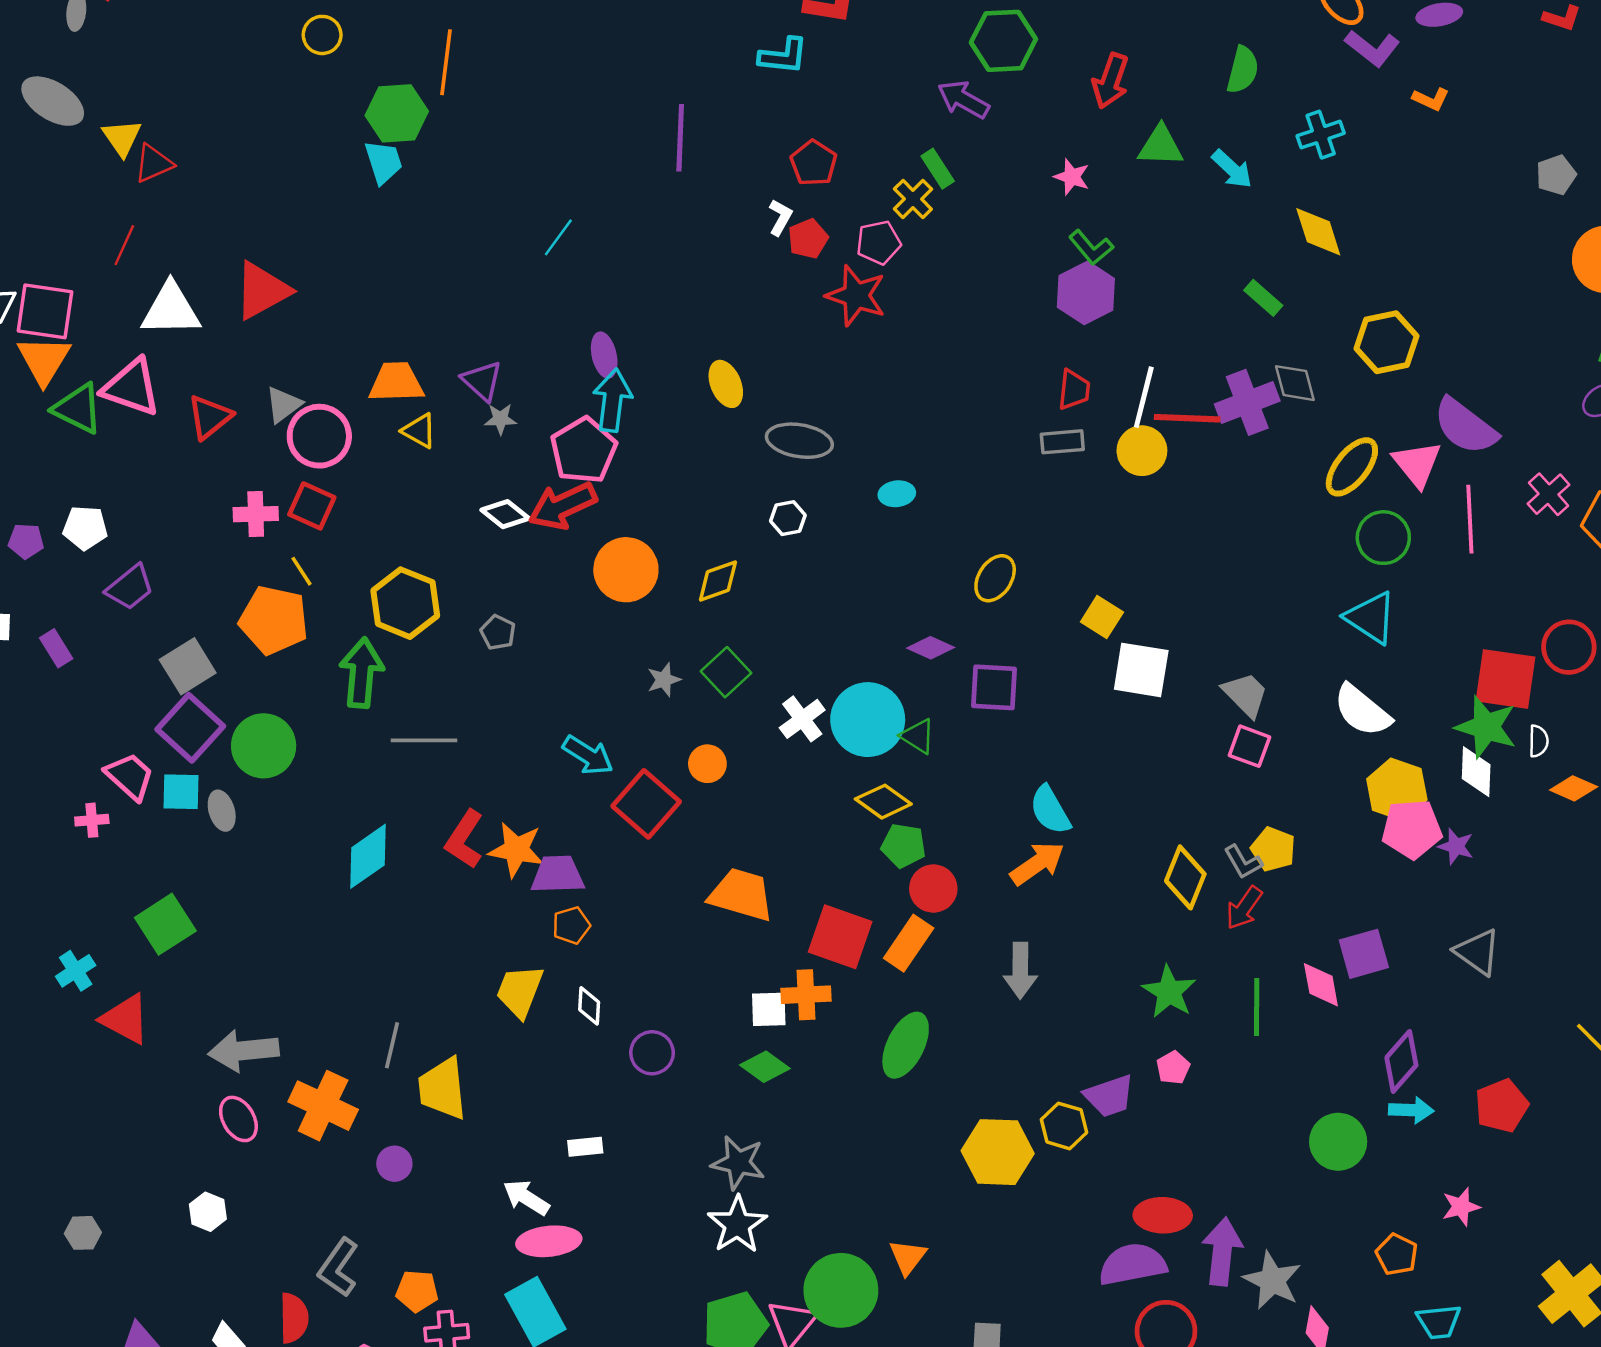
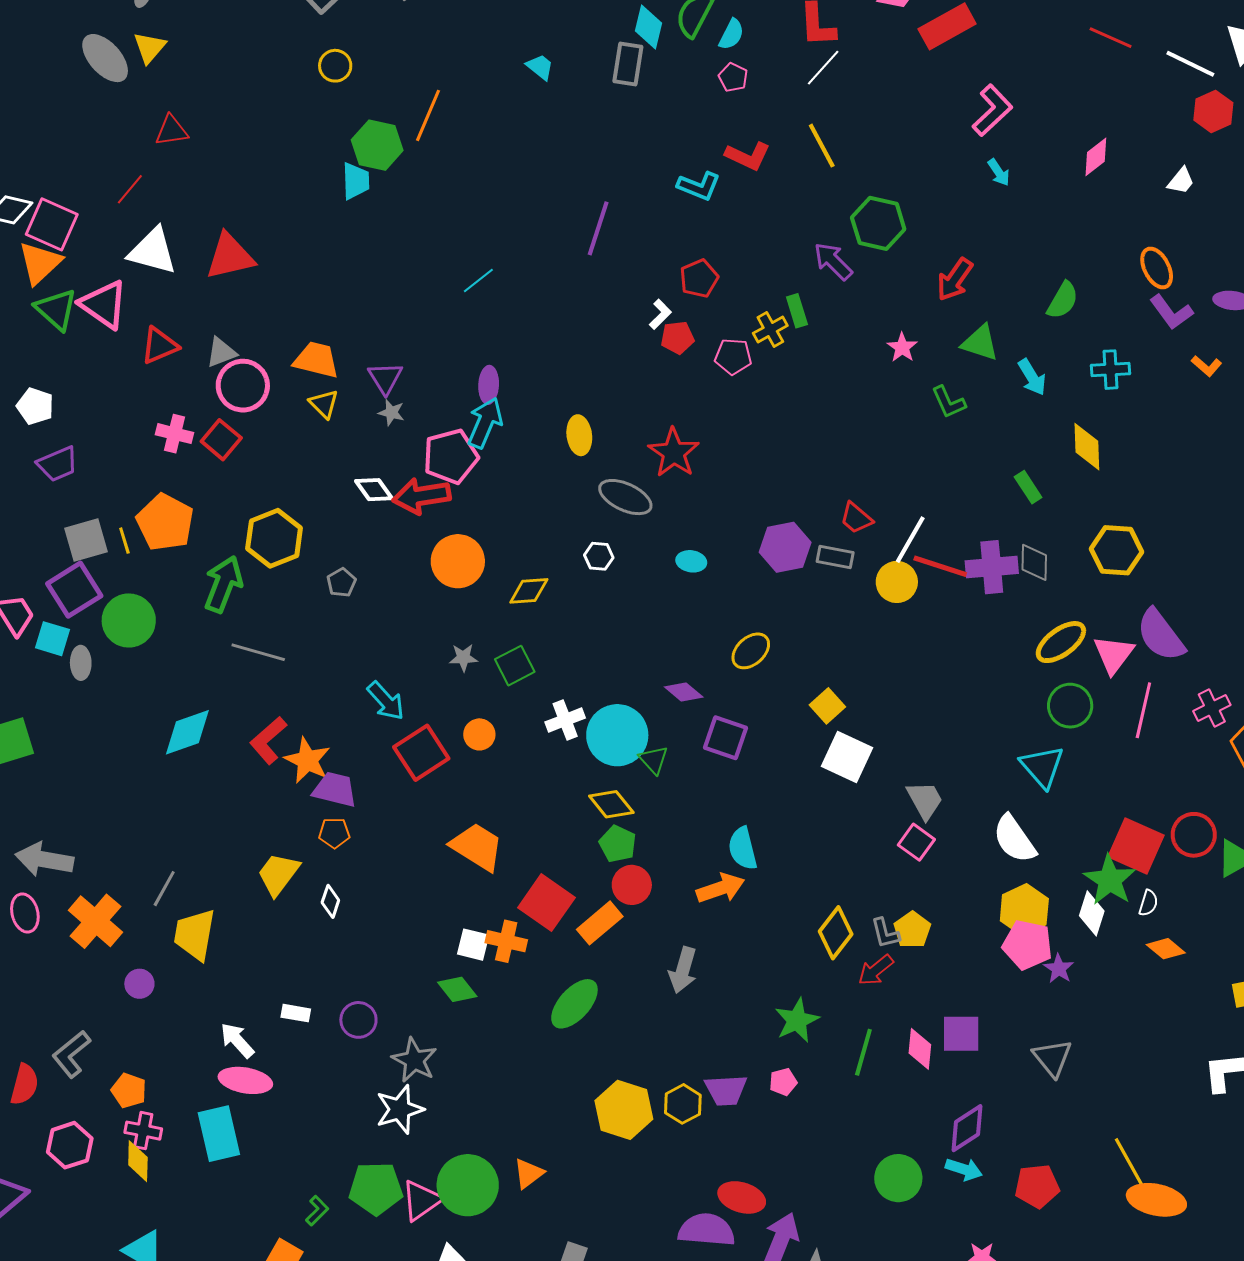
yellow triangle: (122, 138) -> (150, 48), moved
green L-shape: (1091, 248) -> (948, 402), moved
purple hexagon: (1086, 293) -> (785, 547), moved
red star: (856, 296) -> (674, 453), moved
red trapezoid: (1074, 390) -> (856, 518), turned 108
yellow line: (302, 571) -> (124, 541), moved
purple circle: (652, 1053) -> (358, 1020), moved

